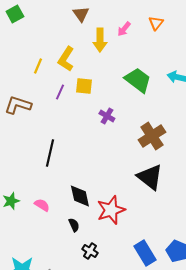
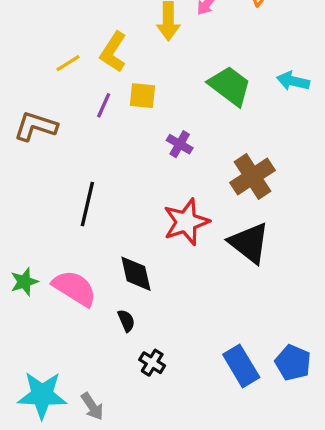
yellow line: (38, 66) -> (68, 63), turned 35
pink semicircle: (42, 205) -> (74, 288), size x1.8
red star: (111, 210) -> (186, 222), moved

